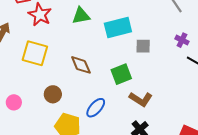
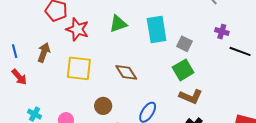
cyan rectangle: (118, 28) -> (157, 29), turned -76
gray square: (143, 46) -> (185, 44), turned 35
green square: (121, 74) -> (183, 70), moved

